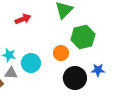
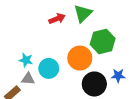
red arrow: (23, 19) -> (57, 19), moved
orange circle: (61, 53) -> (80, 58), size x1.5

